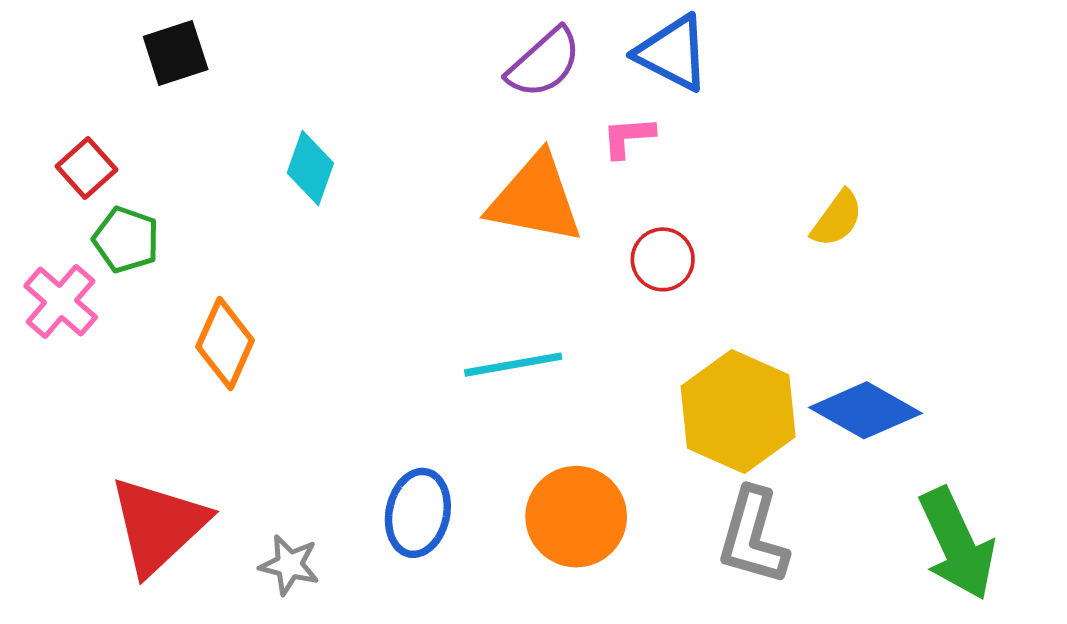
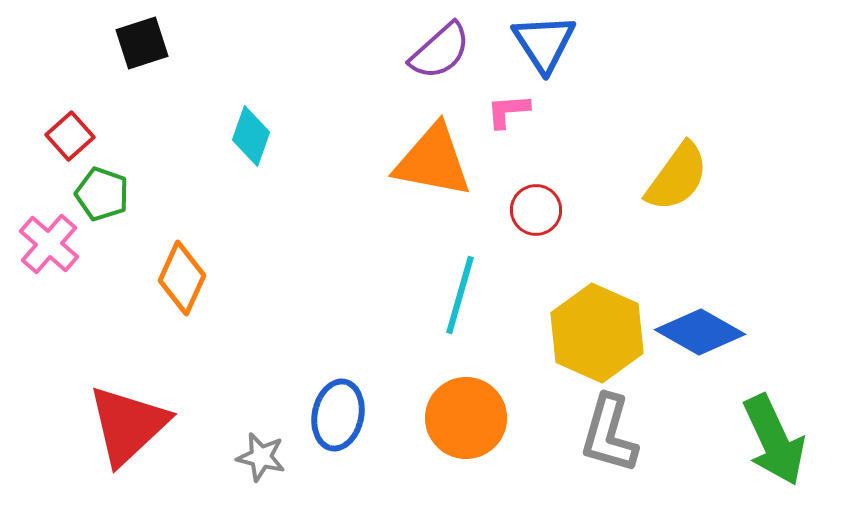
blue triangle: (673, 53) -> (544, 43), turned 30
yellow semicircle: (837, 219) -> (677, 177), size x1.5
cyan line: (513, 365) -> (460, 295), moved, turned -64
gray star: (289, 565) -> (261, 457), moved

